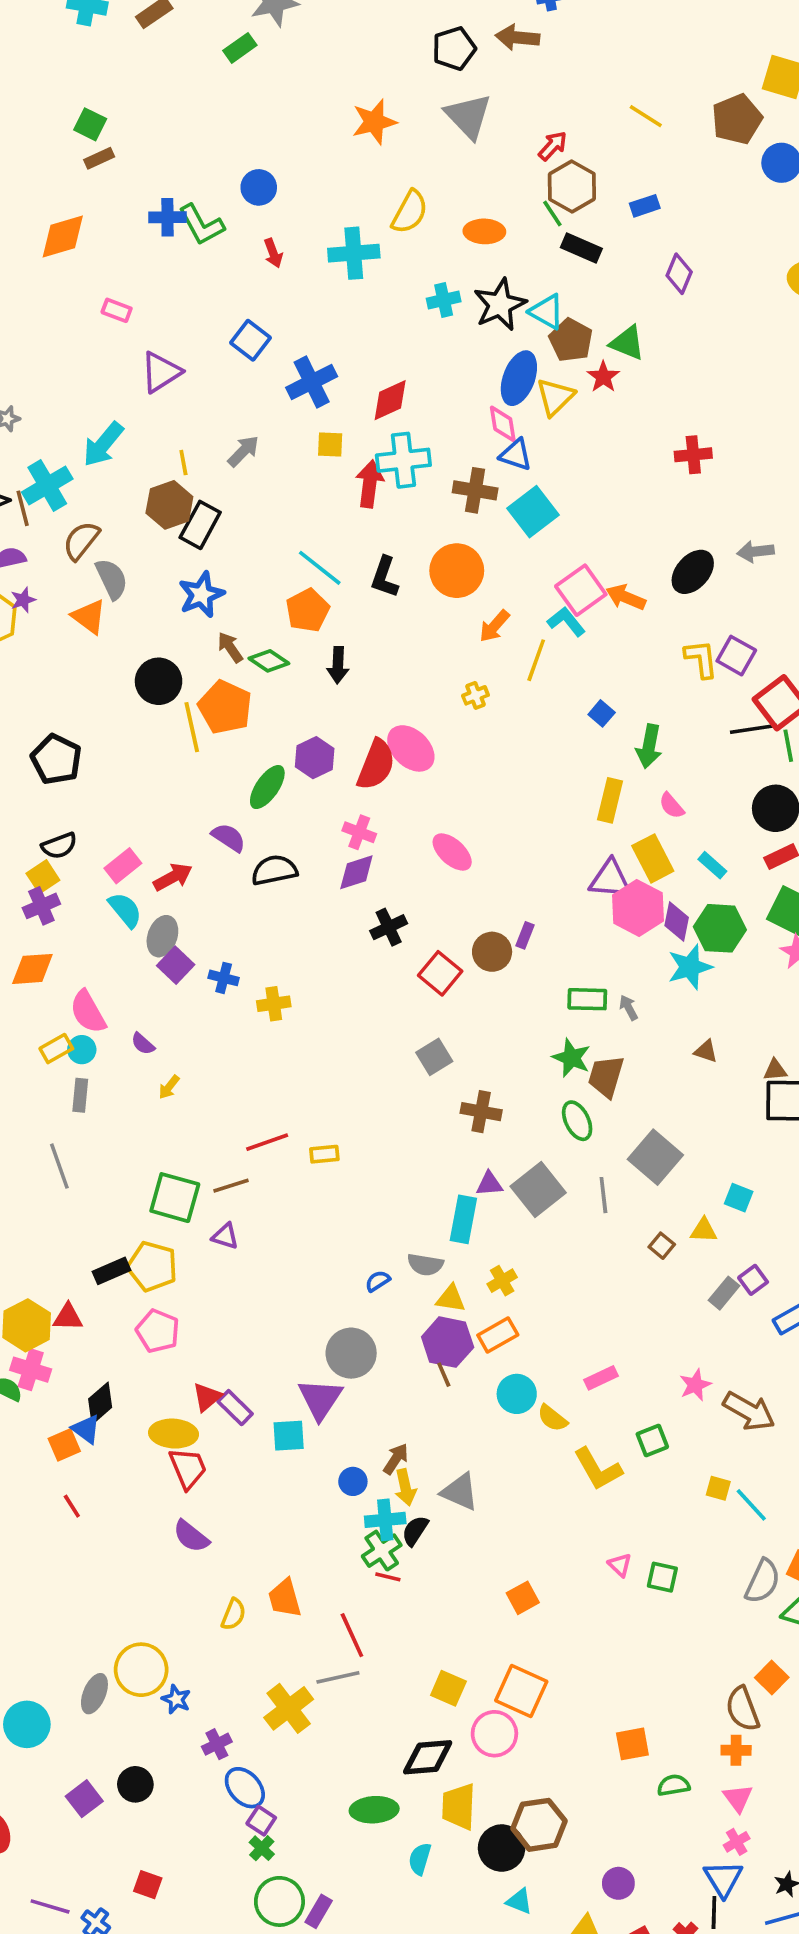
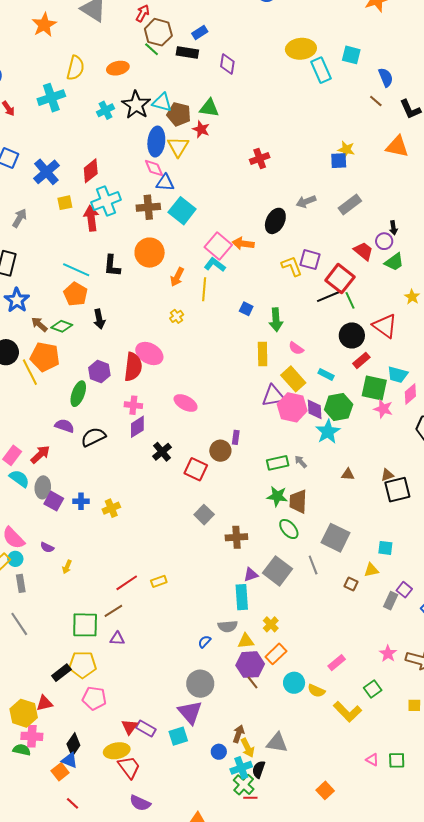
black rectangle: (581, 248) -> (187, 52), moved

